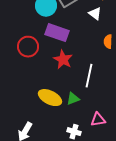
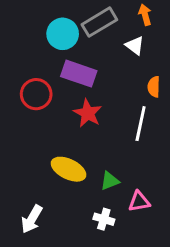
white line: (89, 76) -> (141, 124), moved
green triangle: (73, 99) -> (110, 181), moved

